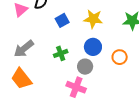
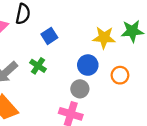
yellow star: (93, 19) -> (104, 38), moved
green cross: (61, 53) -> (38, 66), moved, turned -32

